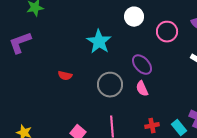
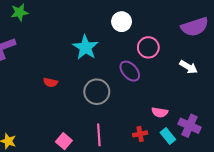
pink circle: (167, 32) -> (148, 47), moved
pink semicircle: (142, 89) -> (160, 112), moved, turned -56

